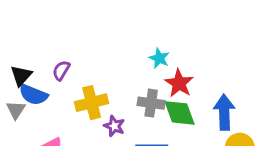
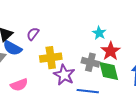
purple star: (114, 126) -> (64, 75), size x1.5

